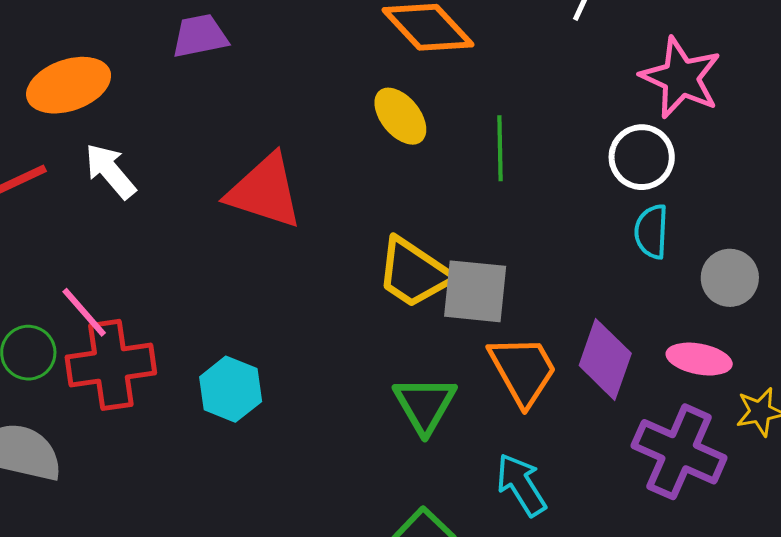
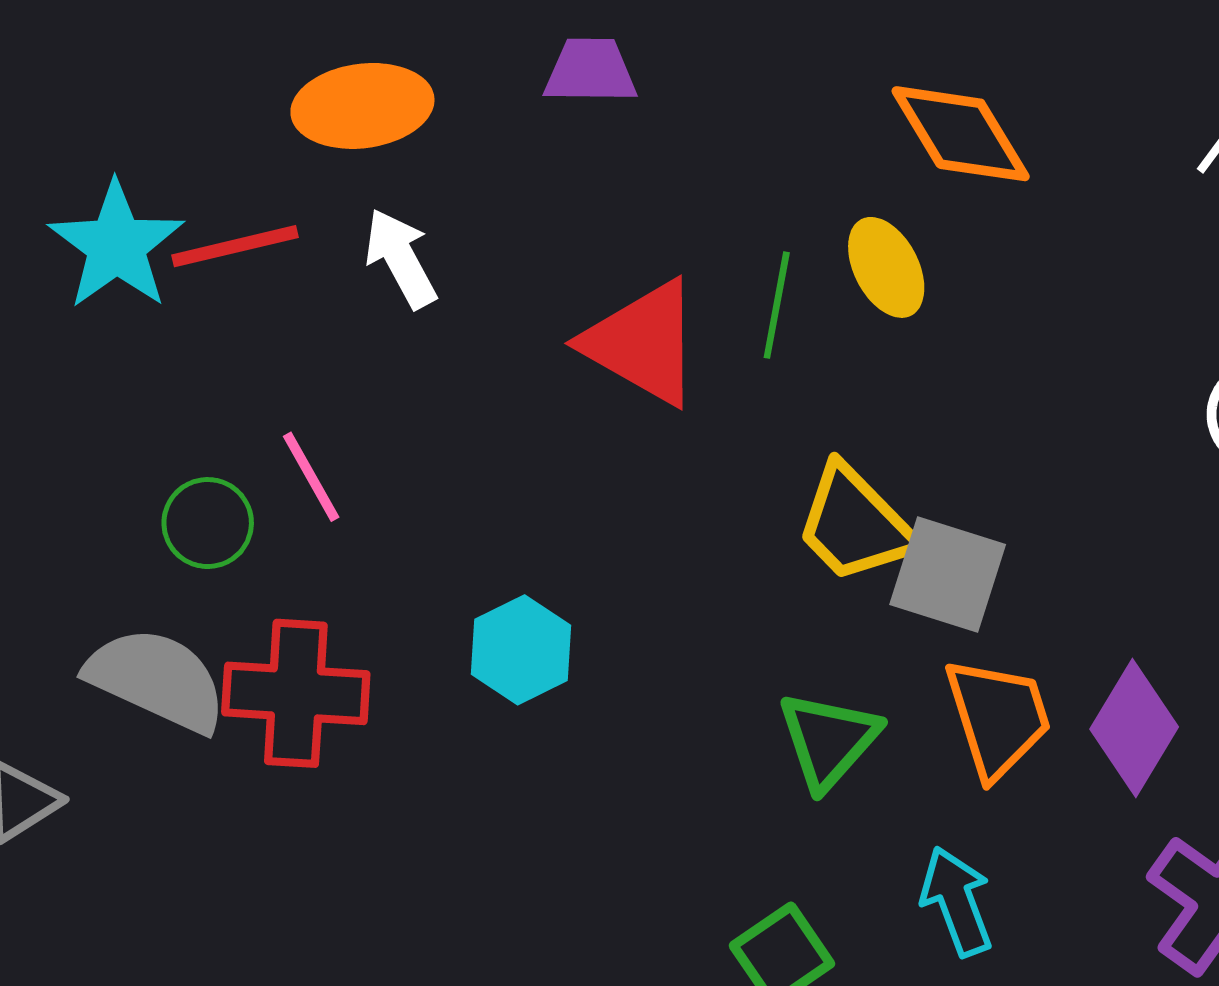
green line: (500, 148) -> (777, 305), moved
red cross: (111, 365) -> (296, 693), moved

